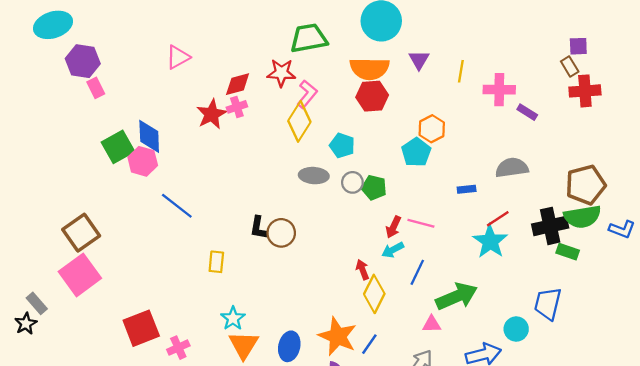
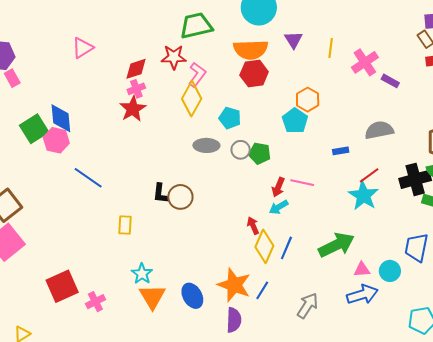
pink cross: (499, 90) -> (365, 62), turned -32
red star: (212, 114) -> (133, 109), moved
blue line: (417, 272) -> (286, 248), moved
pink triangle: (432, 324) -> (362, 269), moved
blue ellipse: (289, 346) -> (192, 296), turned -40

